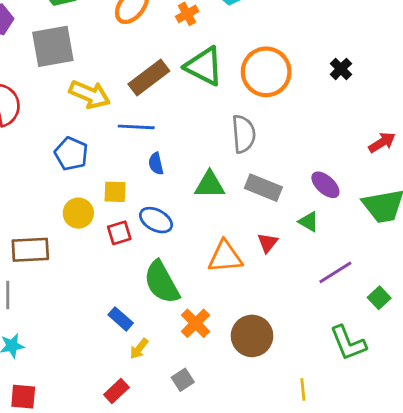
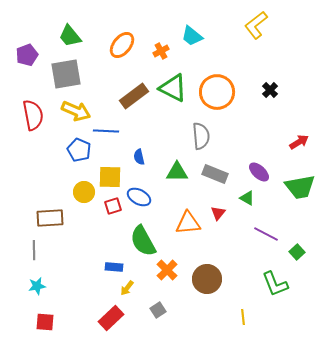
yellow arrow: (90, 94) -> (76, 111), moved
blue line: (136, 127) -> (106, 131), moved
yellow square: (115, 192) -> (110, 177), size x1.4
purple line: (335, 272) -> (266, 234), turned 60
blue rectangle: (121, 319) -> (114, 267), turned -36
red rectangle: (116, 391) -> (111, 318), size x1.4

